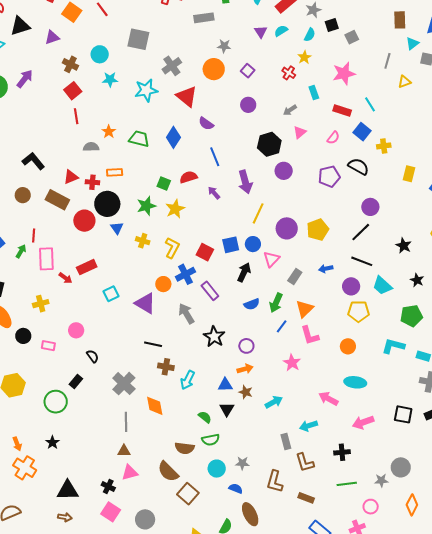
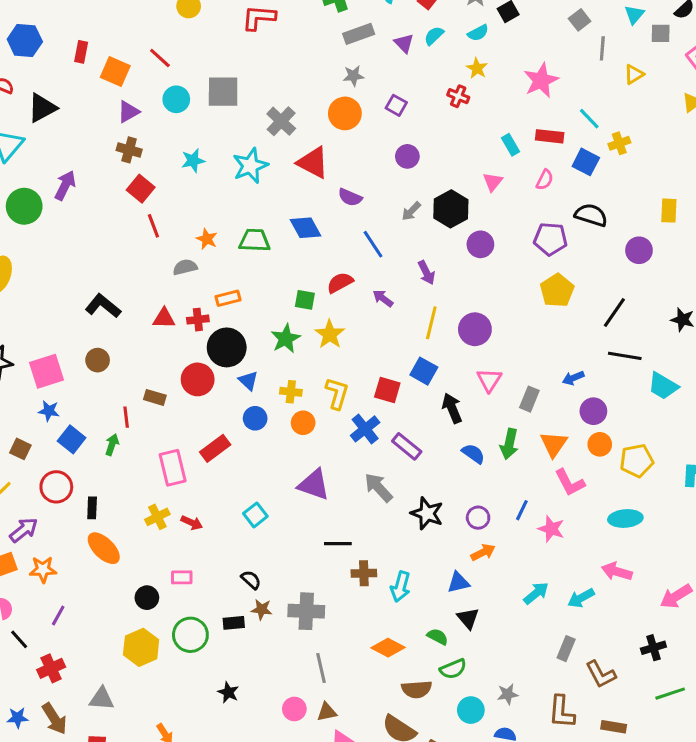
gray rectangle: (204, 18) -> (359, 34), moved
cyan semicircle: (310, 35) -> (478, 33), turned 48
purple triangle: (52, 37) -> (128, 112), moved
gray square: (352, 37) -> (580, 20), moved
cyan circle: (100, 54) -> (176, 99), moved
cyan rectangle: (314, 93) -> (511, 145), moved
gray arrow: (290, 110) -> (411, 211), moved
blue diamond: (173, 137) -> (305, 228), turned -50
yellow cross: (384, 146) -> (619, 143), moved
red triangle: (71, 177) -> (164, 318), turned 35
purple pentagon: (329, 177) -> (550, 239), turned 30
purple arrow: (245, 182) -> (426, 273), size x0.7
brown rectangle: (57, 200) -> (155, 397), moved, size x0.6
purple circle: (370, 207) -> (639, 250), moved
yellow line: (258, 213) -> (431, 323), moved
purple circle: (287, 228) -> (475, 329), moved
yellow pentagon: (318, 230) -> (557, 291), moved
blue circle: (253, 244) -> (255, 418), moved
blue square: (231, 245) -> (424, 371), turned -36
pink rectangle: (46, 259) -> (173, 468), moved
black arrow: (244, 272) -> (452, 408), turned -36
red arrow: (65, 278) -> (192, 523), moved
orange circle: (163, 284) -> (303, 423), moved
purple circle: (351, 286) -> (593, 411), moved
cyan square: (111, 294) -> (255, 515), moved
blue semicircle: (252, 304) -> (473, 454), turned -112
yellow pentagon: (359, 311) -> (637, 461), moved
blue line: (282, 326) -> (522, 510), moved
pink circle: (76, 330) -> (294, 709), moved
black circle: (23, 336) -> (147, 598), moved
orange circle: (348, 346) -> (600, 444), moved
black rectangle: (76, 382) -> (234, 623), turned 56
cyan ellipse: (355, 382) -> (625, 518), moved
gray cross: (124, 384) -> (306, 611), turned -30
brown star: (246, 392) -> (262, 609), moved
green circle: (56, 402) -> (190, 635), moved
orange diamond: (155, 406) -> (388, 648), moved, turned -40
cyan arrow: (309, 426) -> (581, 598), moved
gray rectangle: (286, 441) -> (566, 649), turned 49
black star: (52, 442) -> (228, 692), moved

